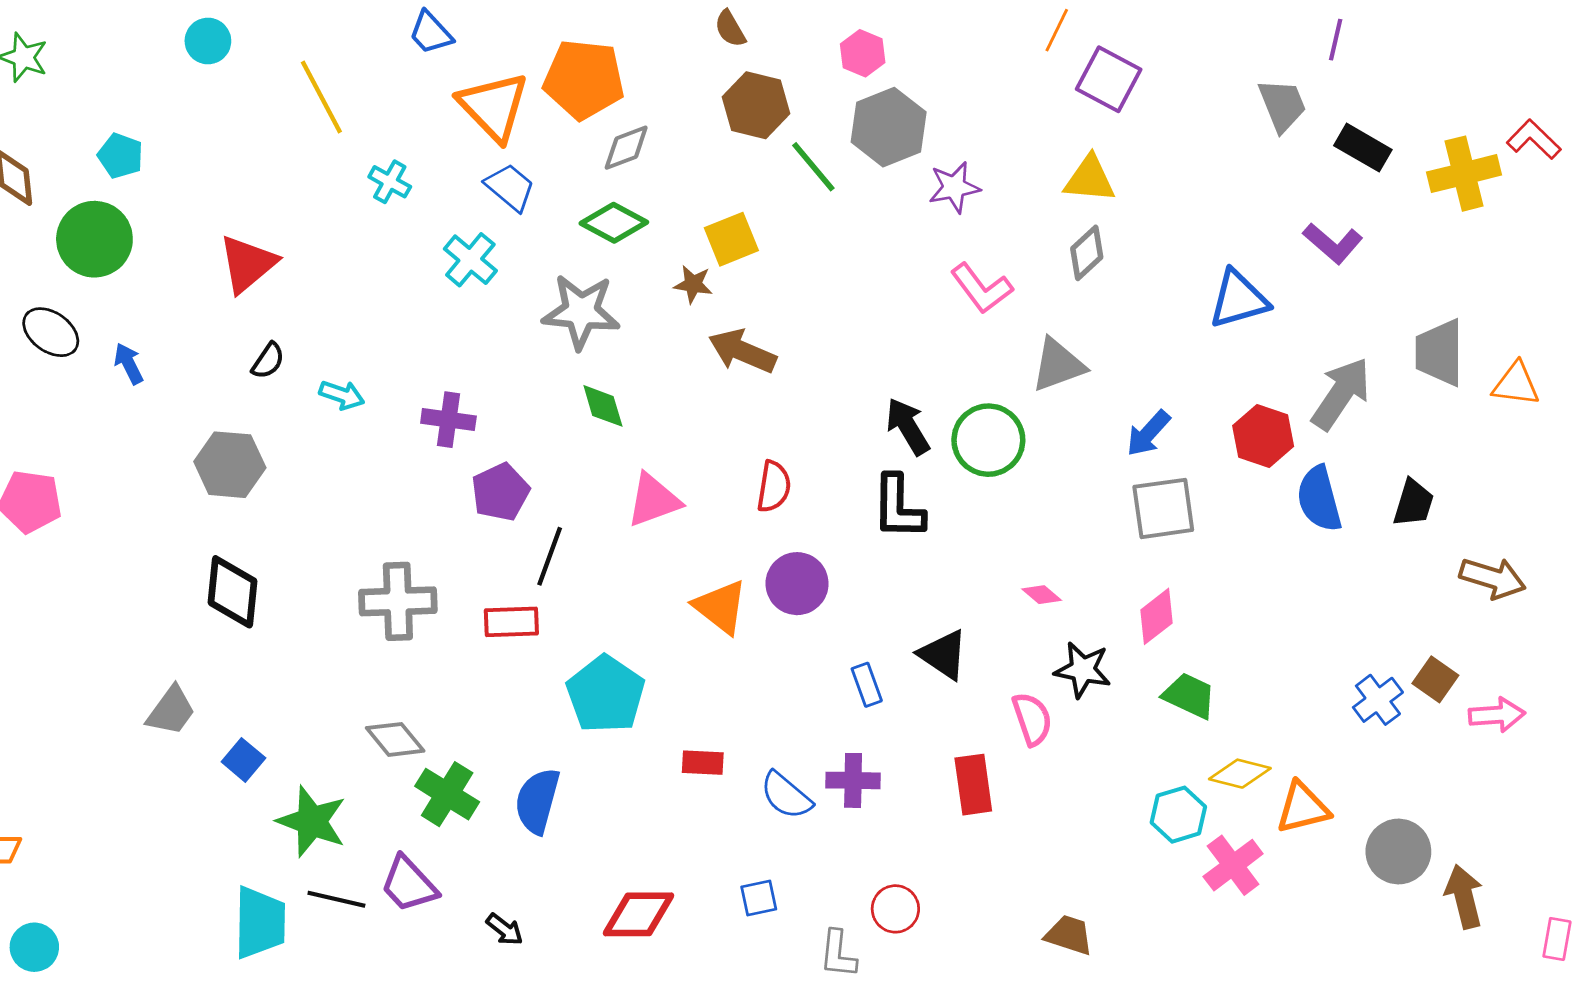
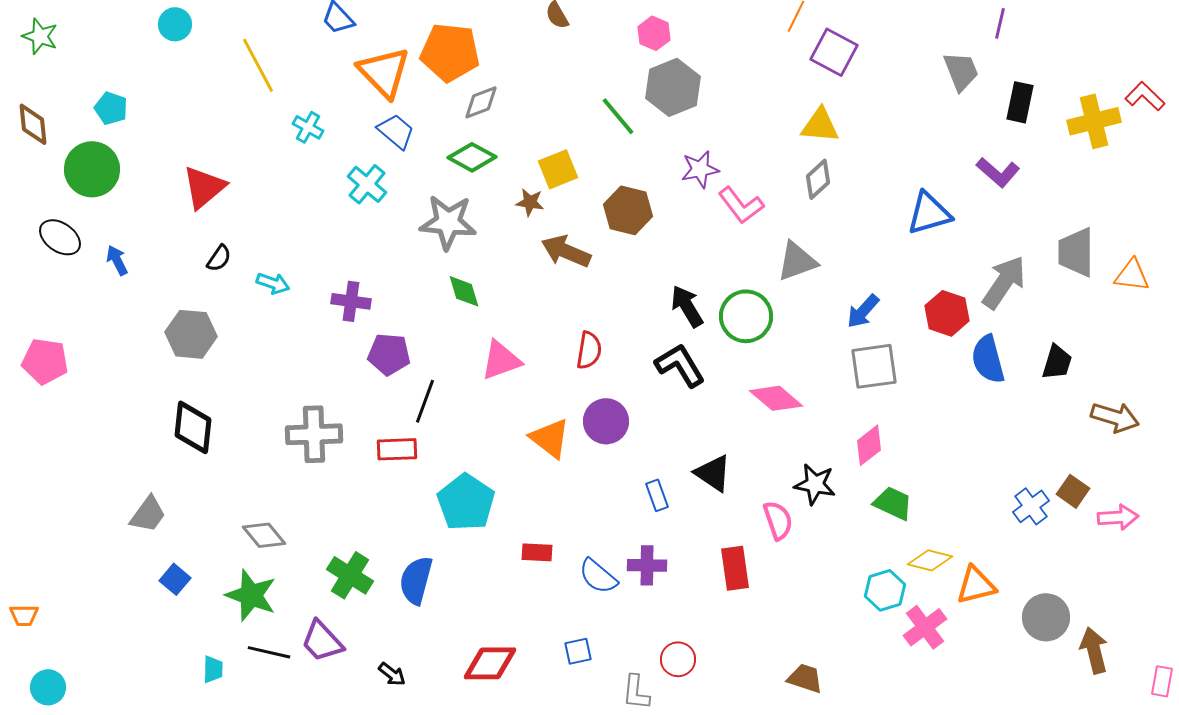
brown hexagon: (756, 105) -> (628, 210), moved
black rectangle: (1363, 148) -> (1020, 102), turned 72
purple star: (954, 187) -> (700, 169), moved
purple pentagon: (500, 492) -> (389, 354), turned 30
black L-shape: (898, 507) -> (680, 365), turned 148
pink diamond: (1042, 595) -> (776, 398), moved, size x1.8
gray diamond: (395, 739) -> (264, 535), moved
blue square: (243, 760) -> (175, 579), moved
cyan trapezoid: (260, 923) -> (213, 669), size x0.5

